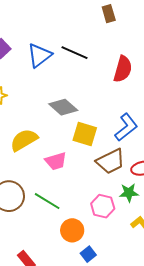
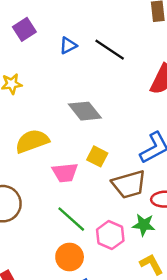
blue triangle: (39, 55) -> (68, 45), size x0.6
yellow square: (85, 134) -> (97, 156), moved, size x0.7
green line: (47, 201) -> (71, 219), moved

